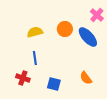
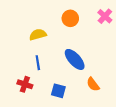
orange circle: (65, 29) -> (70, 18), moved
blue ellipse: (88, 37) -> (75, 59), moved

